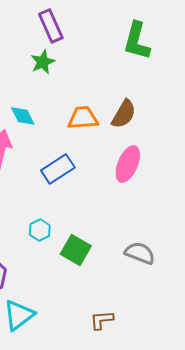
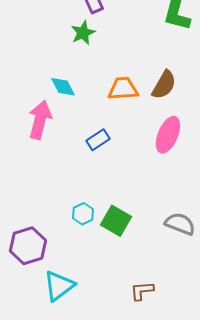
blue rectangle: (58, 169) -> (98, 140), size x0.7
cyan hexagon: (40, 230) -> (83, 214), moved

